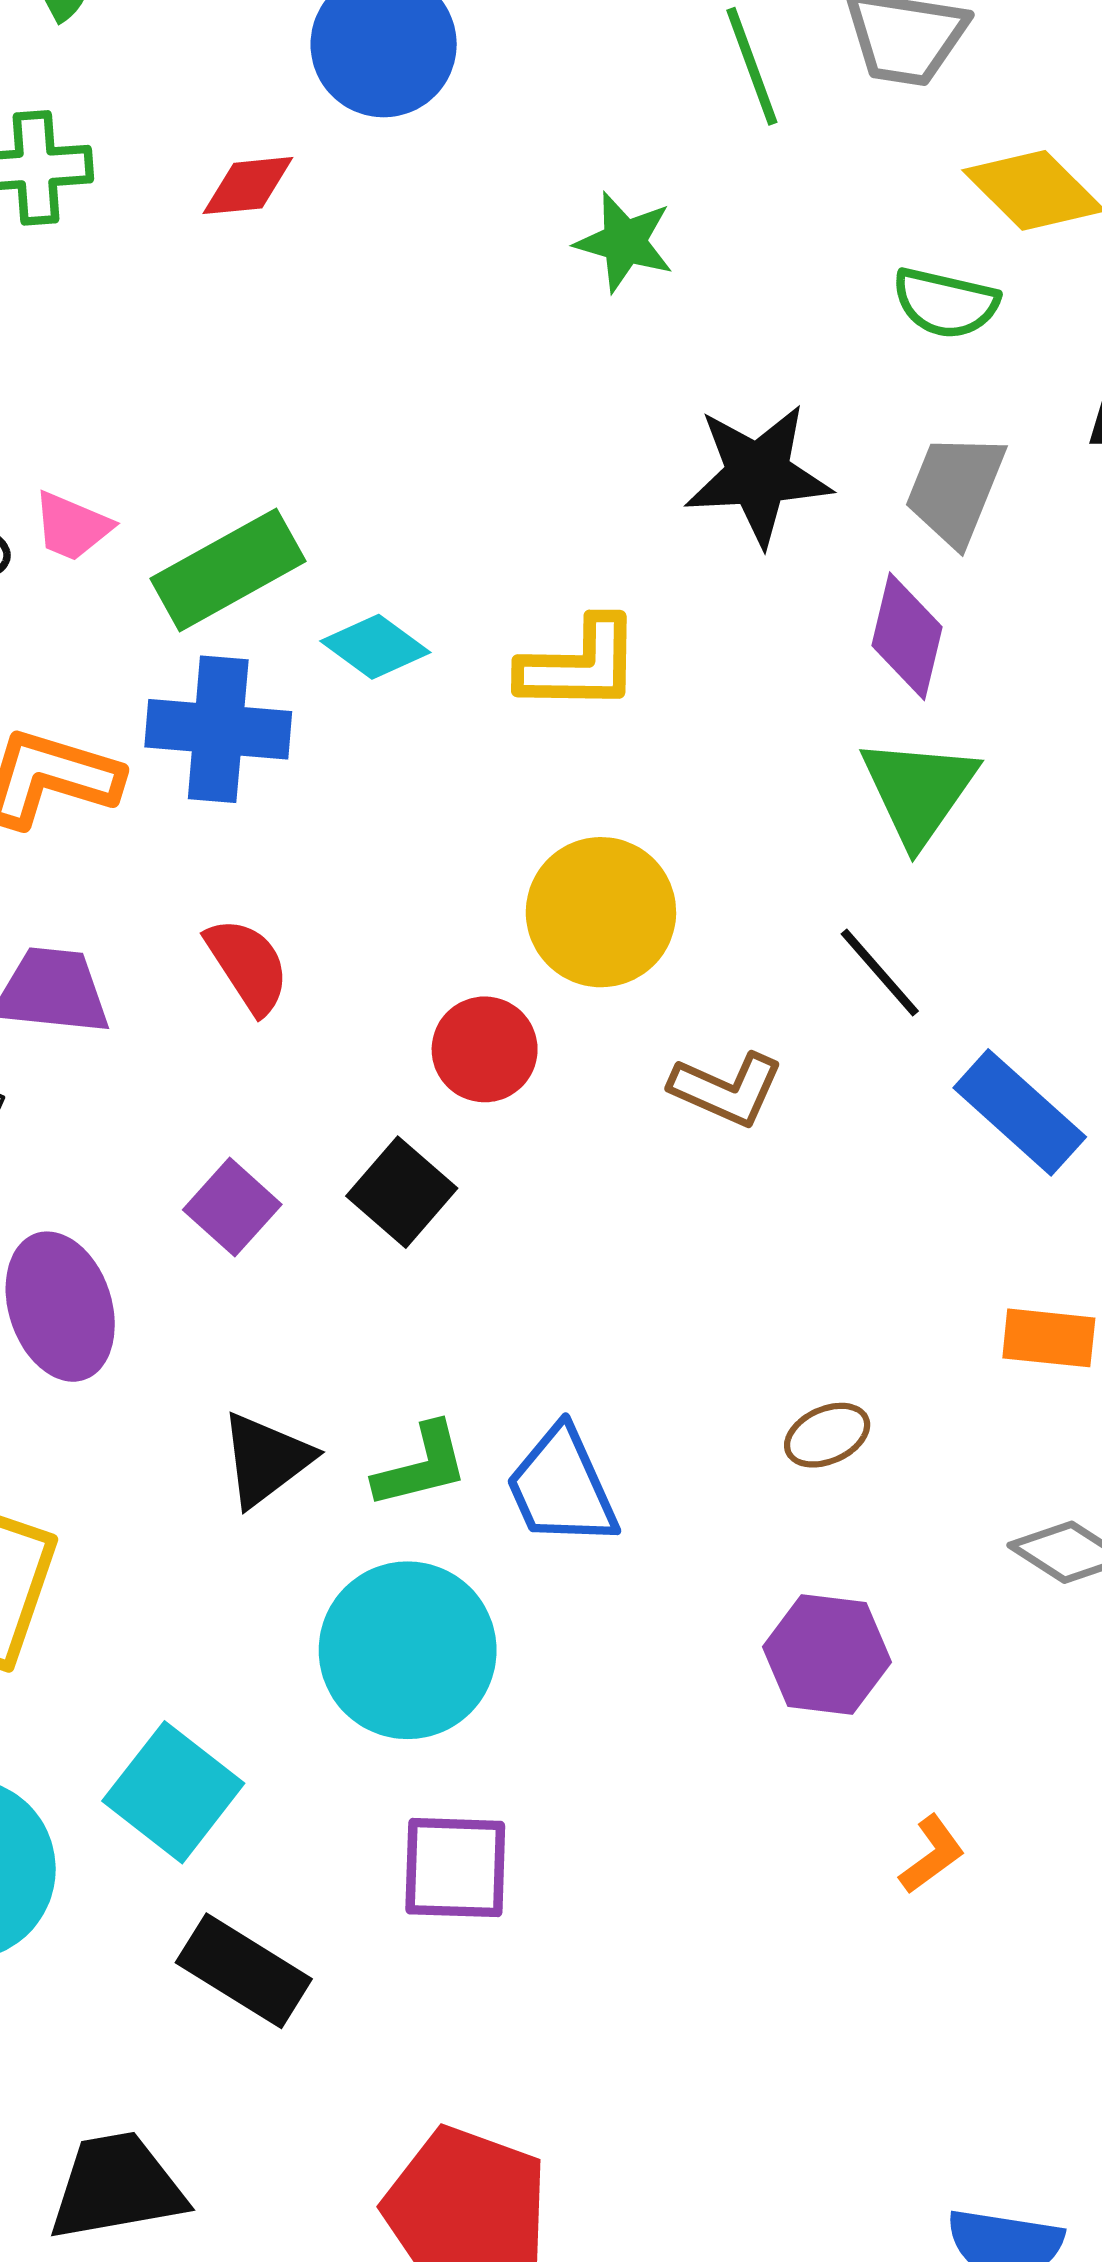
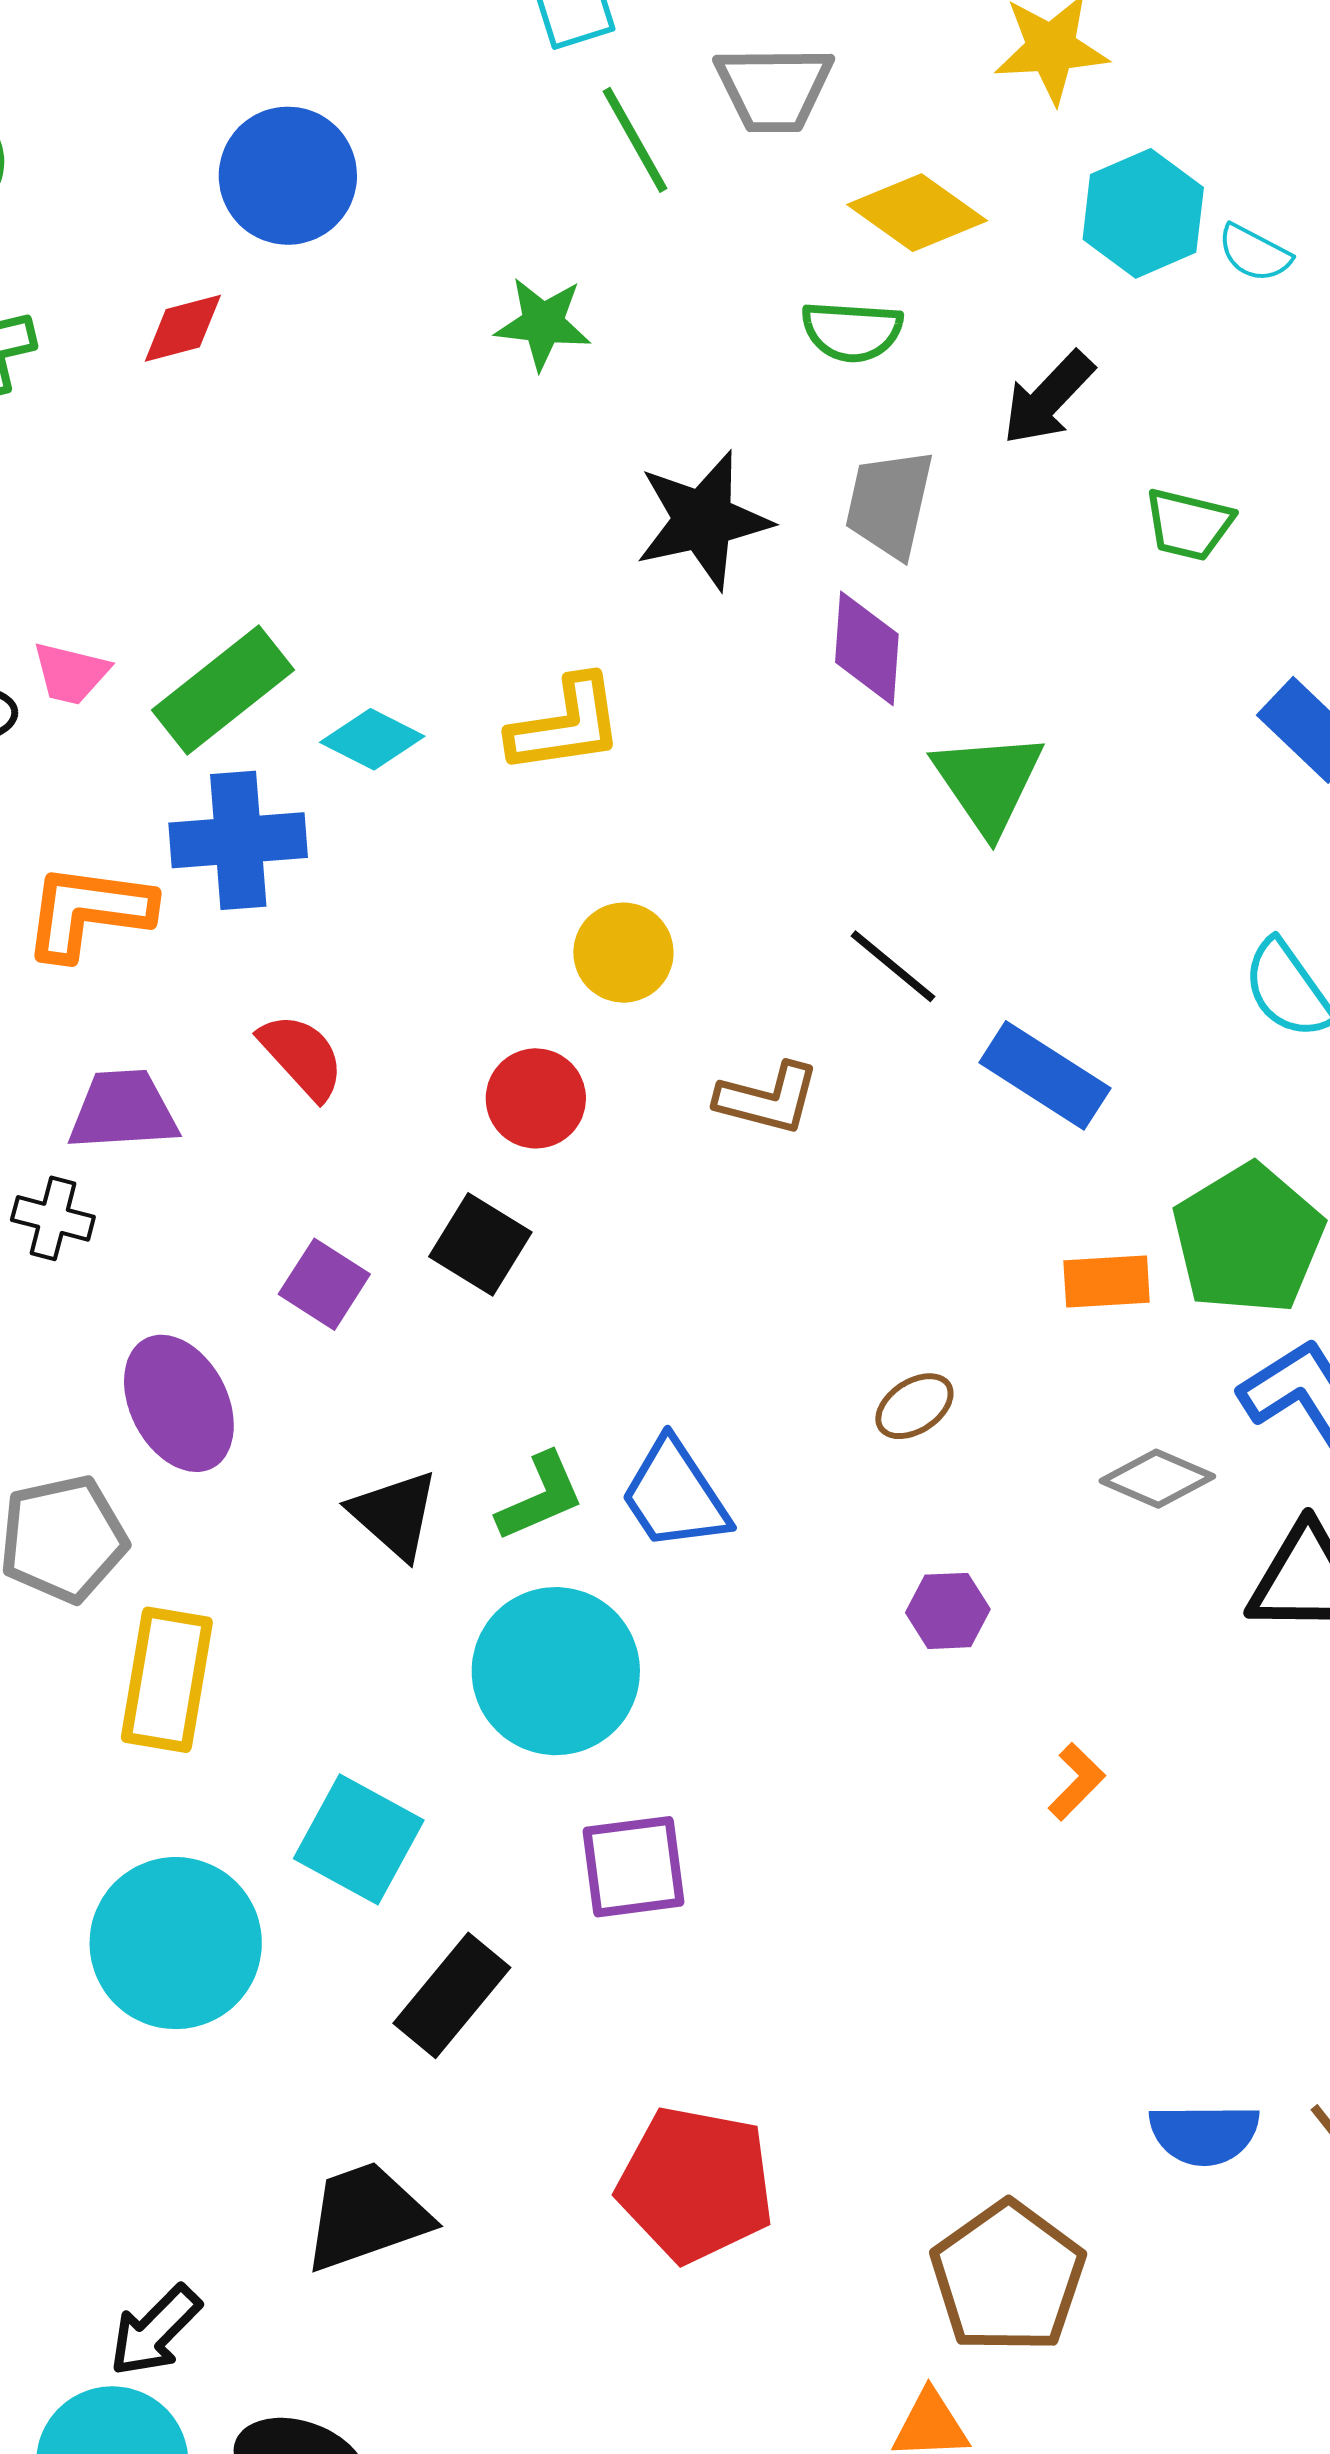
green triangle: (919, 791) -> (988, 782), moved
yellow circle: (601, 912) -> (623, 953), size x0.7
black triangle: (266, 1459) -> (394, 1515), turned -32
purple hexagon: (827, 1654) -> (948, 1611), size x0.7
black rectangle: (244, 1971) -> (452, 1995), turned -73

